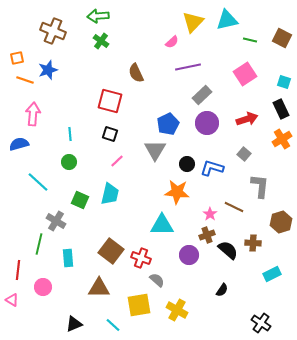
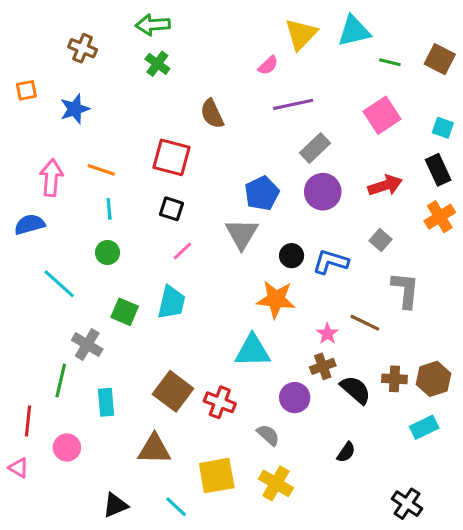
brown cross: (53, 31) -> (83, 48), size x0.7
orange line: (25, 80) -> (101, 170), moved
brown hexagon: (281, 222) -> (433, 379), moved
gray semicircle: (157, 280) -> (268, 435), moved

